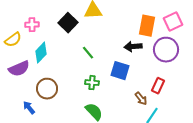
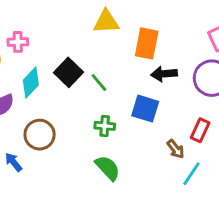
black square: (68, 23) -> (69, 72), moved
orange rectangle: (147, 26) -> (147, 43), moved

